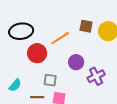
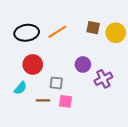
orange line: (60, 38) -> (57, 32), moved
red circle: (37, 53) -> (33, 64), moved

